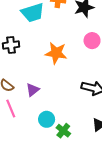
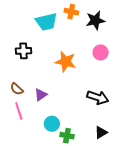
green cross: (63, 131) -> (67, 136), turned -32

